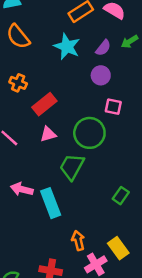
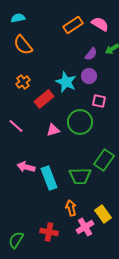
cyan star: (67, 47) -> (66, 82), moved
orange cross: (18, 83) -> (23, 82), turned 32
pink triangle: (48, 134) -> (53, 130), moved
green trapezoid: (72, 167) -> (80, 176), moved, turned -120
green rectangle: (121, 196) -> (104, 160), moved, size x1.5

